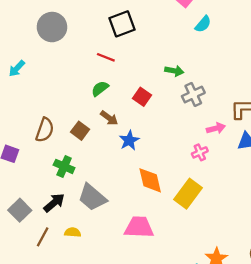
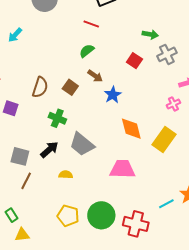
red square: (142, 97) -> (134, 61), moved
gray square: (20, 210) -> (20, 156), turned -30
brown line: (43, 237) -> (26, 181), moved

